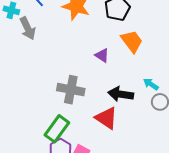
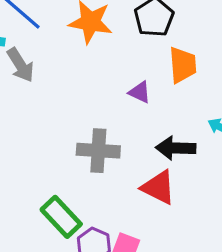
orange trapezoid: (132, 41) -> (183, 65), turned 40
green rectangle: (57, 129) -> (61, 217), moved, turned -72

